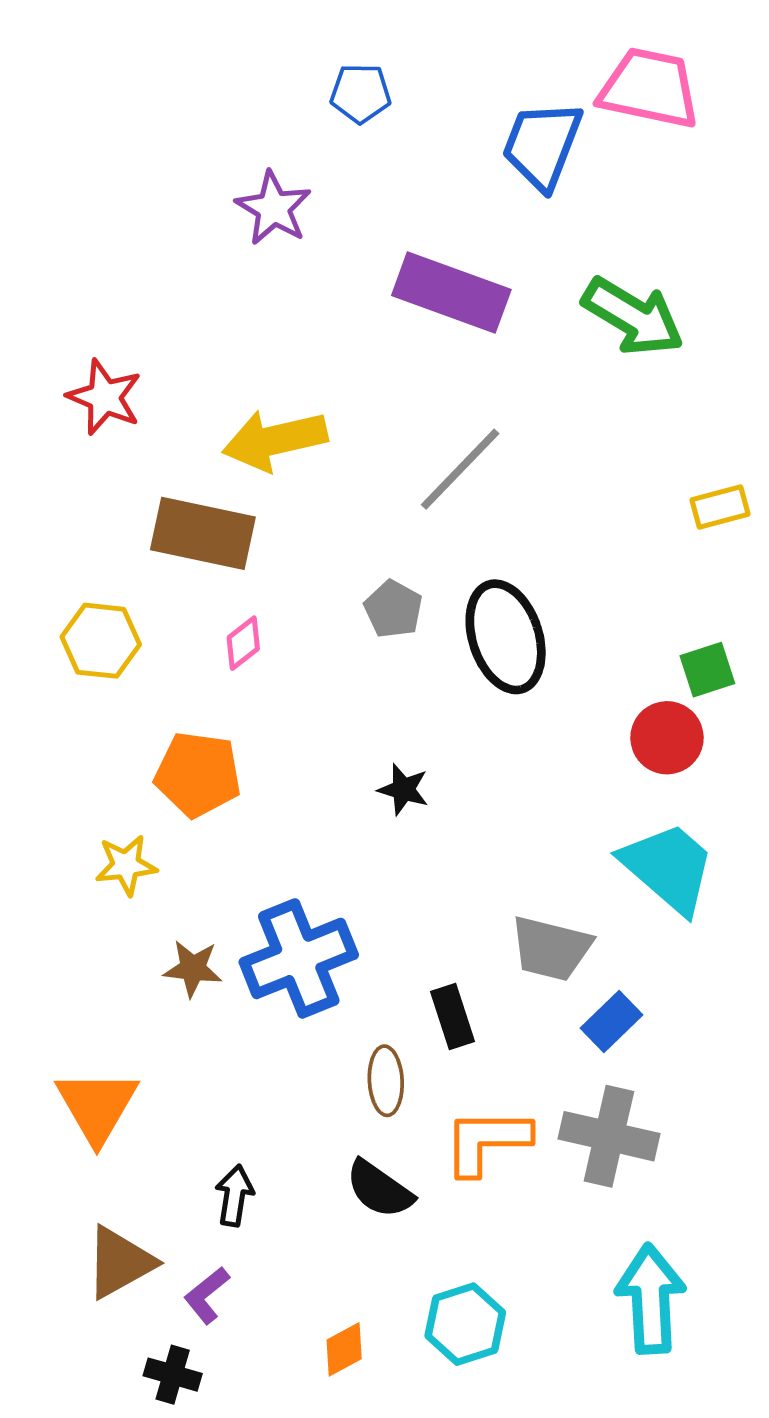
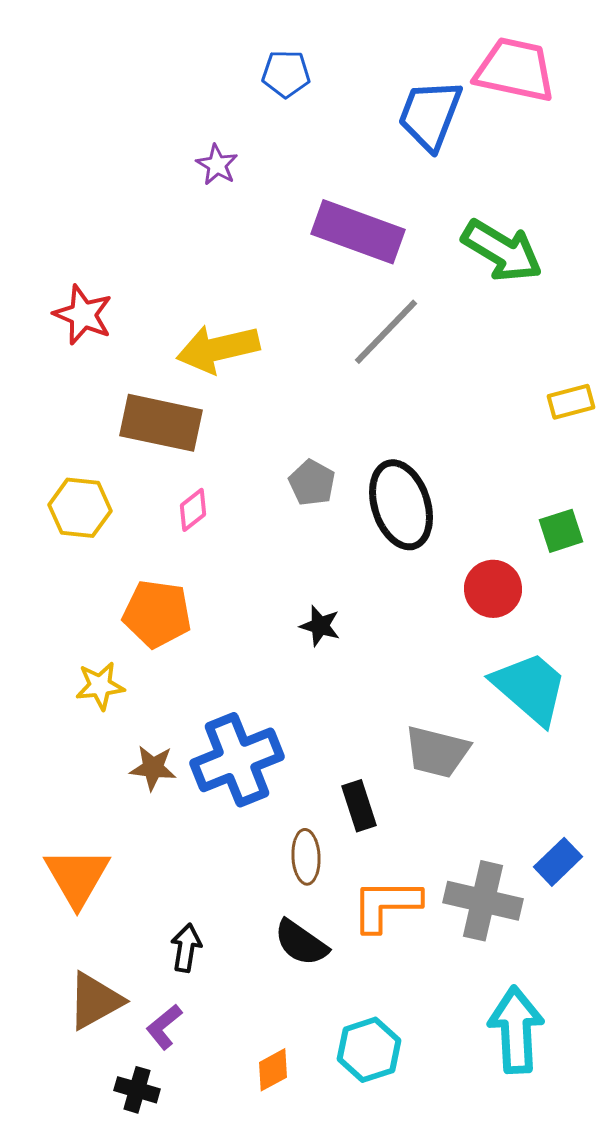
purple star: (274, 208) -> (217, 165), size x0.7
gray line: (460, 469) -> (386, 332), moved
red circle: (667, 738) -> (493, 589), moved
blue rectangle: (611, 1021) -> (558, 862), moved

